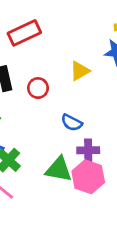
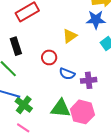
red circle: (38, 88) -> (49, 57), moved
purple cross: (88, 150) -> (89, 80), moved

